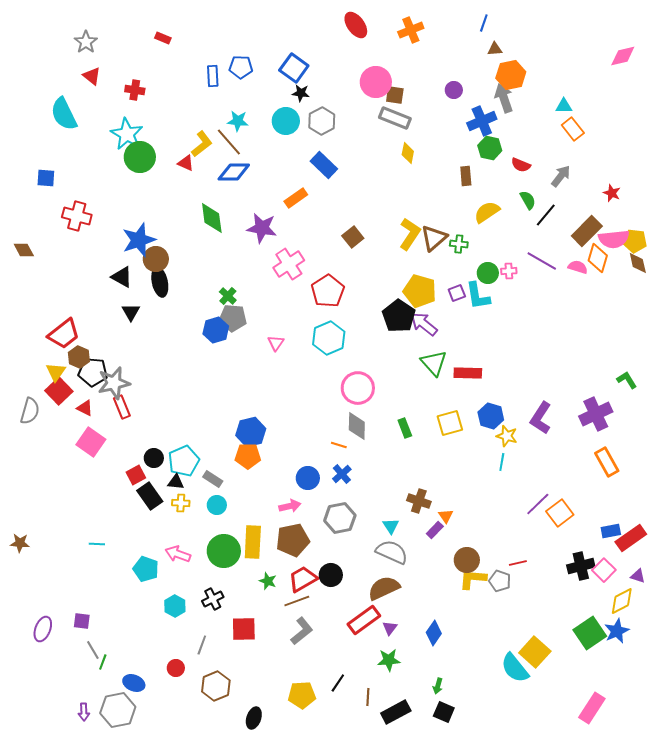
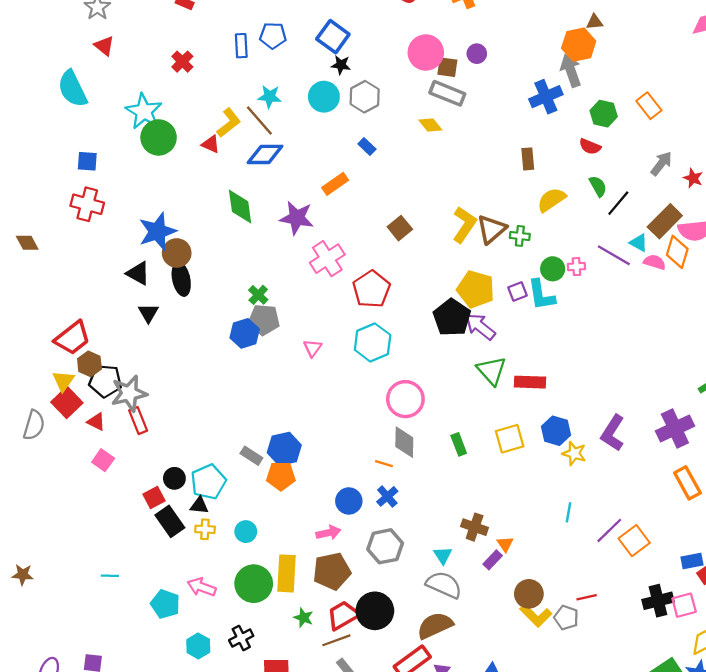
brown triangle: (495, 49) -> (595, 22), moved
red cross: (135, 90) -> (182, 62), moved, turned 36
purple circle: (454, 90) -> (477, 54), moved
cyan triangle: (564, 106) -> (639, 243), moved, turned 30
green hexagon: (490, 148) -> (604, 114), moved
yellow diamond: (408, 153) -> (430, 125), moved, turned -50
blue rectangle: (324, 165) -> (367, 147), size x0.6
gray arrow: (561, 176) -> (661, 163), moved
blue square: (46, 178) -> (87, 161), moved
pink square: (91, 442) -> (103, 460), size x0.7
cyan line: (502, 462) -> (569, 512), moved
gray rectangle: (213, 479) -> (251, 456), moved
pink square: (604, 570) -> (684, 605), turned 30
black circle: (331, 575) -> (375, 611), size x1.4
yellow L-shape: (473, 579) -> (536, 615), turned -140

